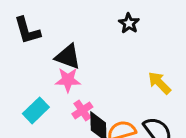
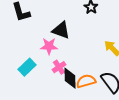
black triangle: (68, 57) -> (61, 30), moved

